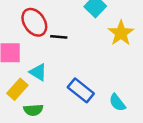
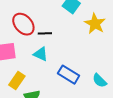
cyan triangle: (38, 72) -> (41, 54), moved

